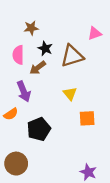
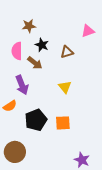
brown triangle: (72, 56) -> (67, 52), size x0.6
brown arrow: (38, 68) -> (35, 63), turned -105
orange square: (87, 118) -> (63, 123), moved

